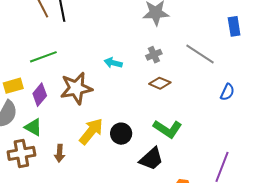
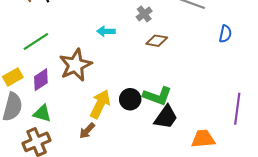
purple diamond: (40, 95) -> (41, 80), turned 30
green L-shape: (168, 129) -> (157, 96), moved
brown arrow: (60, 153) -> (87, 131), moved, turned 54

